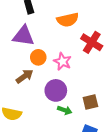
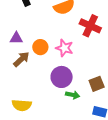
purple triangle: (23, 36) -> (16, 38), moved, size x0.6
brown arrow: (25, 76) -> (21, 59), moved

